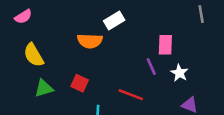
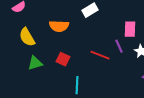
orange semicircle: (90, 41) -> (59, 26), moved
red line: (131, 95) -> (100, 55), moved

